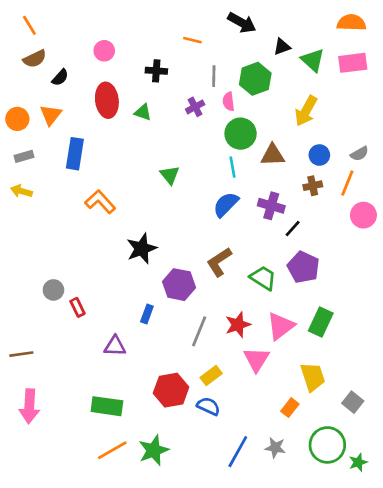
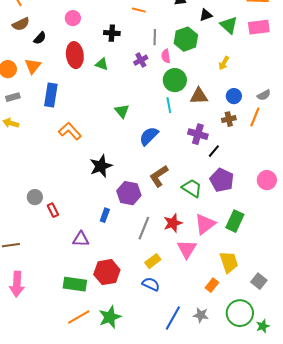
yellow arrow: (306, 111) -> (224, 63), size x0.6
blue semicircle: (226, 204) -> (149, 136), moved
pink circle: (363, 215) -> (267, 180), moved
red hexagon: (171, 390) -> (107, 272), moved

